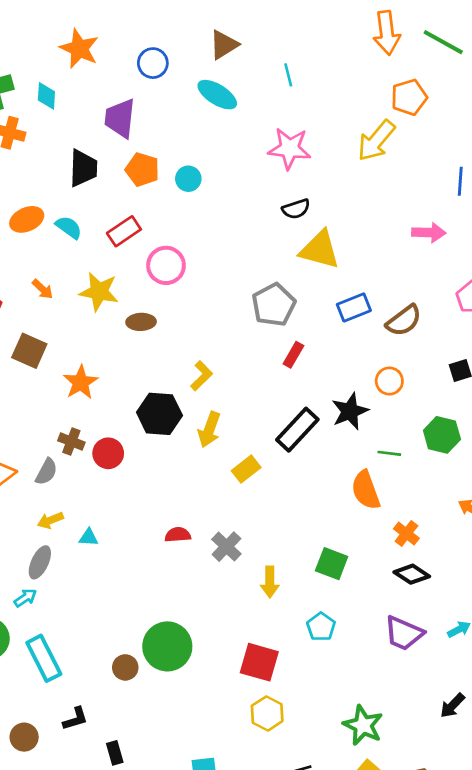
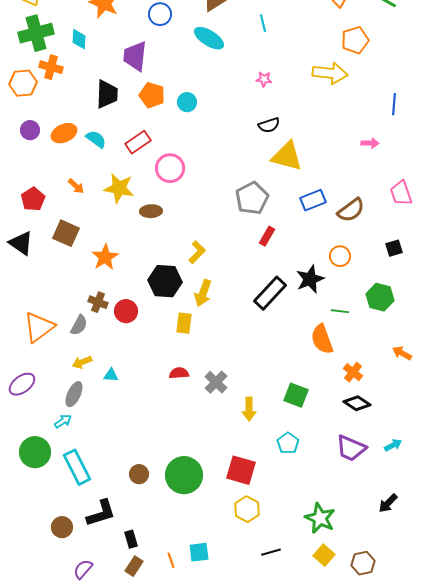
yellow arrow: (376, 141) -> (330, 73), turned -124
pink star: (289, 148) -> (264, 79), size x0.5
pink arrow: (429, 233) -> (370, 143), size x0.7
yellow rectangle: (246, 469) -> (184, 323), moved, turned -45
green circle: (167, 646) -> (184, 475), moved
black L-shape: (75, 719) -> (101, 513), size x1.5

